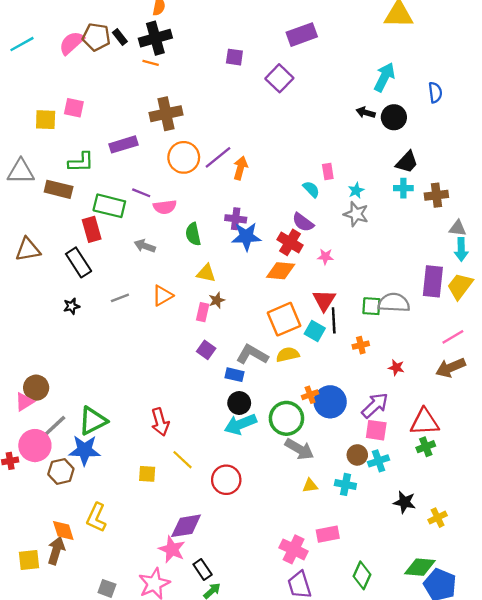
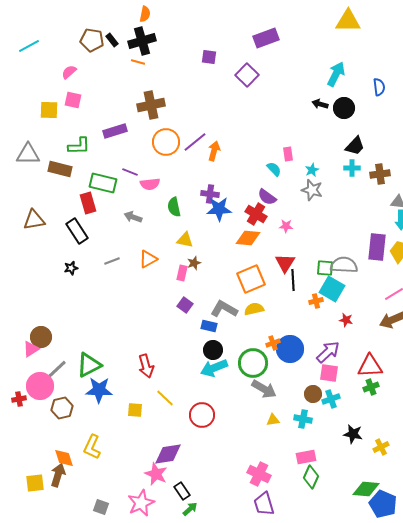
pink semicircle: (72, 43) -> (69, 72), moved, size x0.7
cyan square: (315, 331) -> (332, 289), moved, size x1.4
blue star: (85, 450) -> (99, 390), moved
pink rectangle: (328, 534) -> (306, 457), moved
green diamond: (362, 575) -> (311, 477), moved

